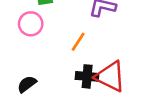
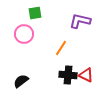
red triangle: (110, 76) -> (86, 75), size x0.6

